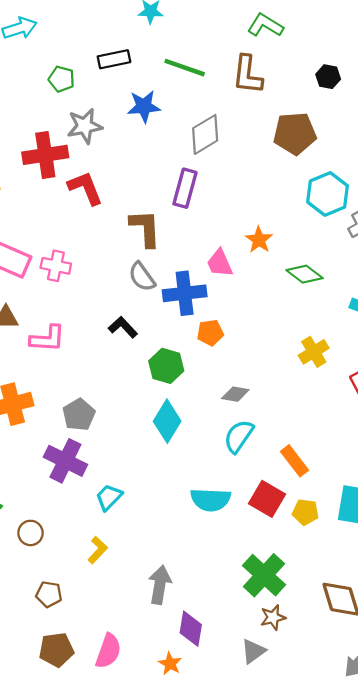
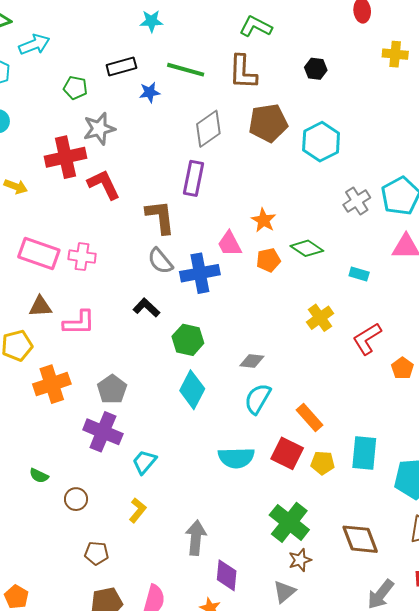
blue star: (144, 106) -> (150, 92), moved, size x0.7
brown pentagon: (295, 133) -> (268, 123), moved
cyan hexagon: (328, 194) -> (321, 142), moved
orange pentagon: (210, 333) -> (268, 260), moved

